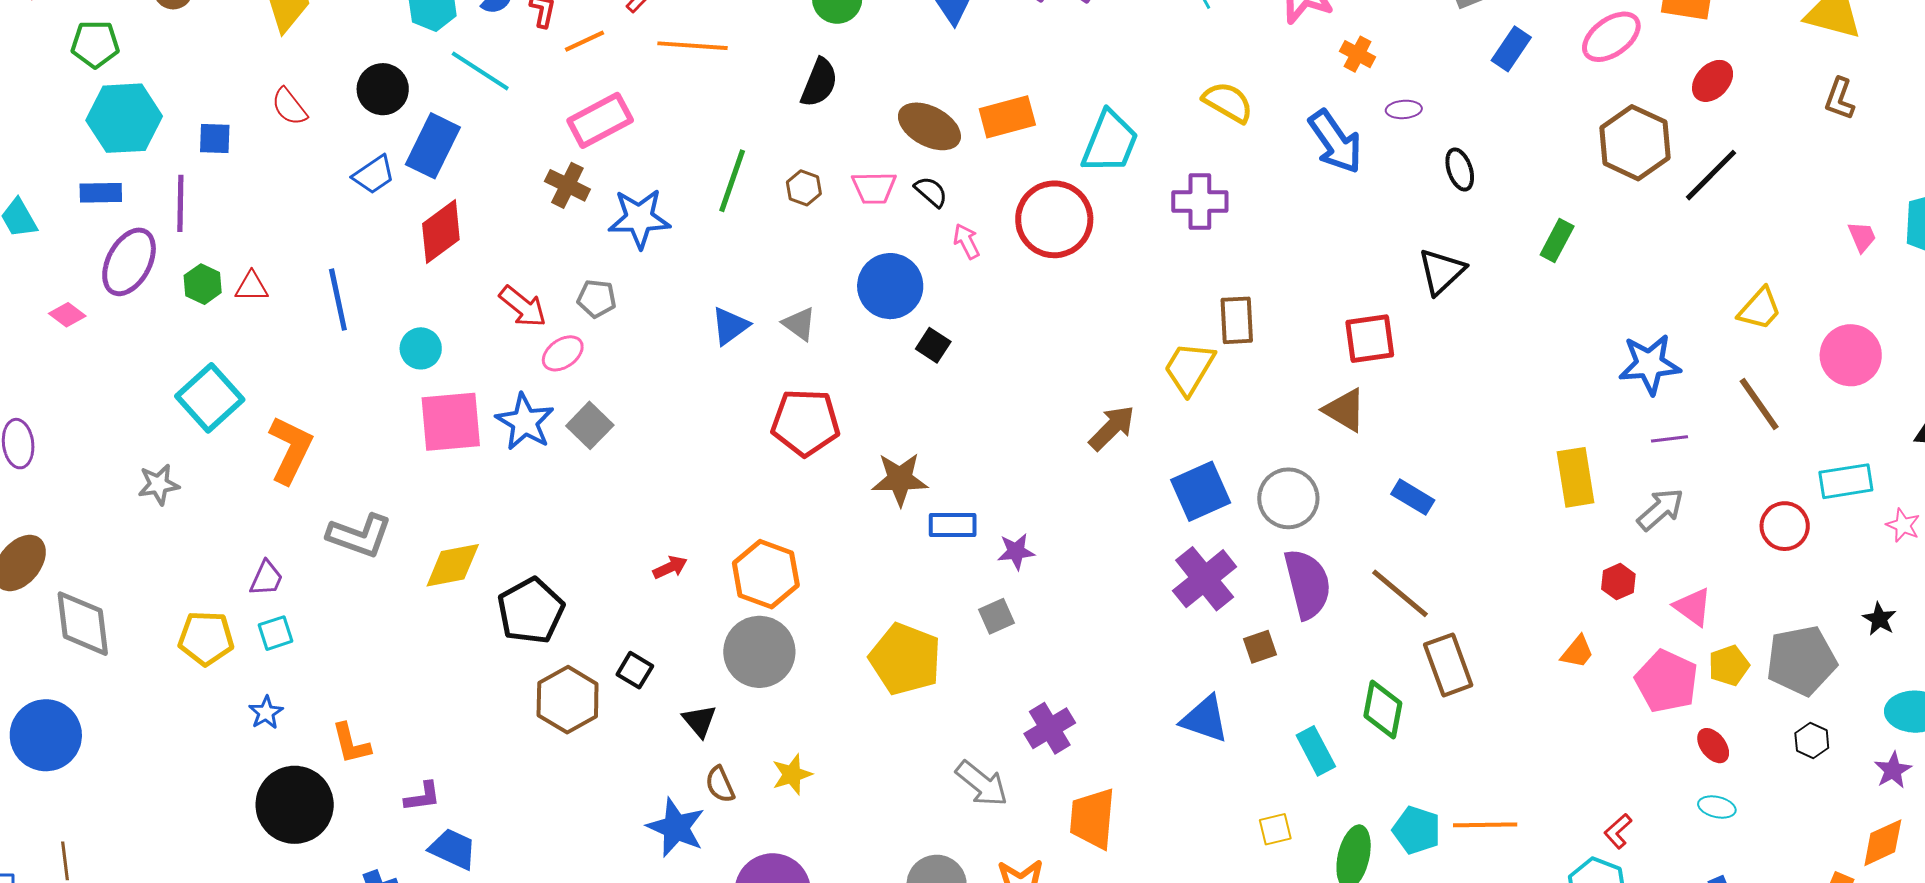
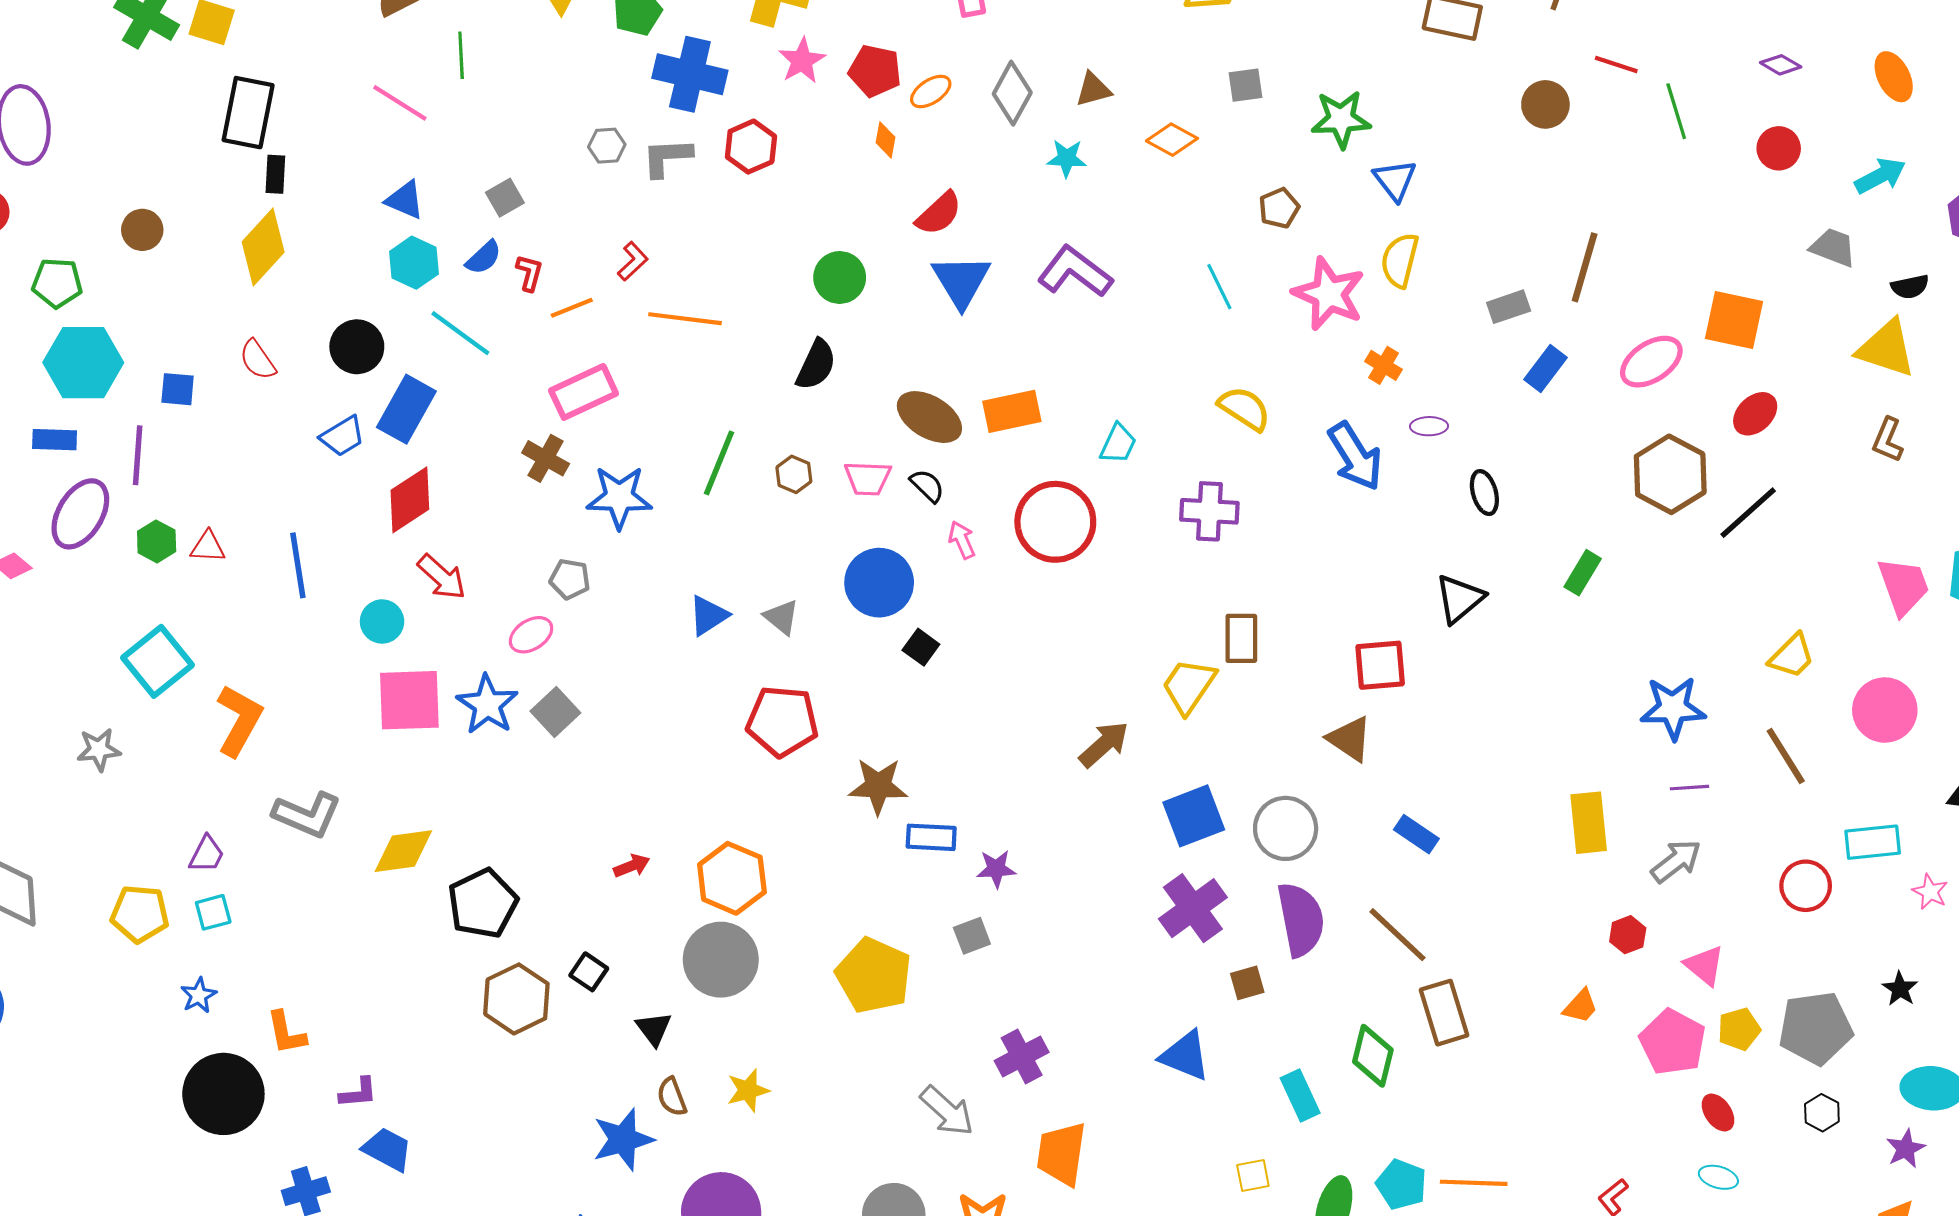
cyan trapezoid: (1110, 142) -> (1118, 444), size x0.6
pink trapezoid: (1862, 237) -> (1903, 586), size x1.8
red arrow: (523, 306) -> (442, 577), moved
blue star: (676, 827) -> (623, 1139), turned 30

